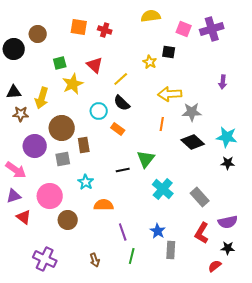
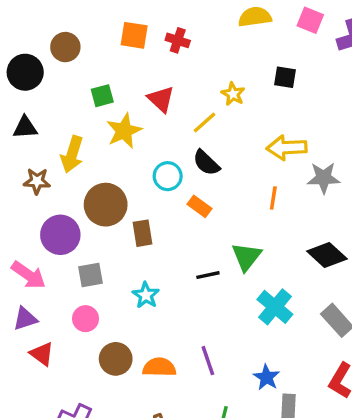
pink square: (184, 29) -> (310, 20), moved
yellow star: (150, 62) -> (233, 94), moved
black triangle: (14, 92) -> (25, 128), moved
black diamond: (193, 142) -> (327, 255), moved
gray square: (63, 159) -> (91, 275), moved
pink circle: (50, 196) -> (86, 319), size x0.6
orange semicircle: (104, 205) -> (159, 367), moved
purple line: (123, 232) -> (208, 361), moved

